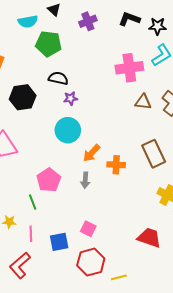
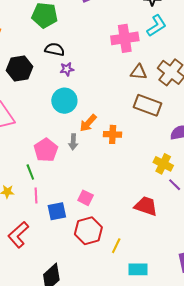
brown rectangle: (154, 154) -> (147, 105), moved, turned -44
gray arrow: (85, 180) -> (73, 142), moved
pink line: (31, 234) -> (36, 195), moved
yellow line: (119, 277) -> (116, 246), turned -49

